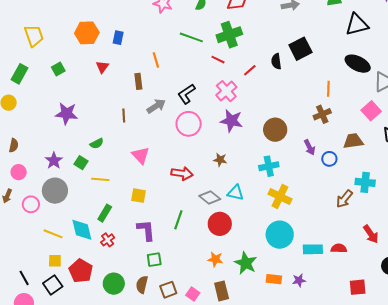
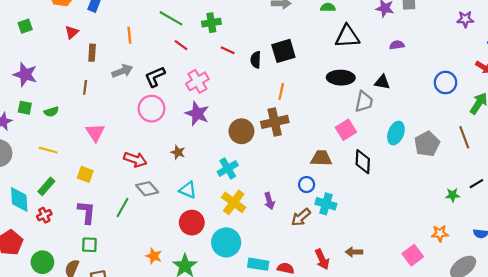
green cross: (229, 35) -> (211, 23), size x0.7
red line: (218, 60) -> (181, 45), moved
black ellipse: (358, 64) -> (341, 78), turned -35
red line: (250, 70) -> (228, 50), moved, turned 56
brown rectangle: (138, 81) -> (92, 53), moved
orange line: (328, 89) -> (281, 92), moved
gray arrow: (156, 106) -> (122, 71), moved
brown cross: (322, 114) -> (275, 122), moved, size x1.4
purple arrow: (310, 147) -> (269, 201), moved
blue circle: (329, 159) -> (307, 185), moved
green square: (81, 163) -> (25, 108), moved, turned -32
cyan cross: (269, 166) -> (228, 168), turned -30
gray diamond: (210, 198) -> (147, 189), moved
red circle: (220, 224) -> (192, 223), moved

